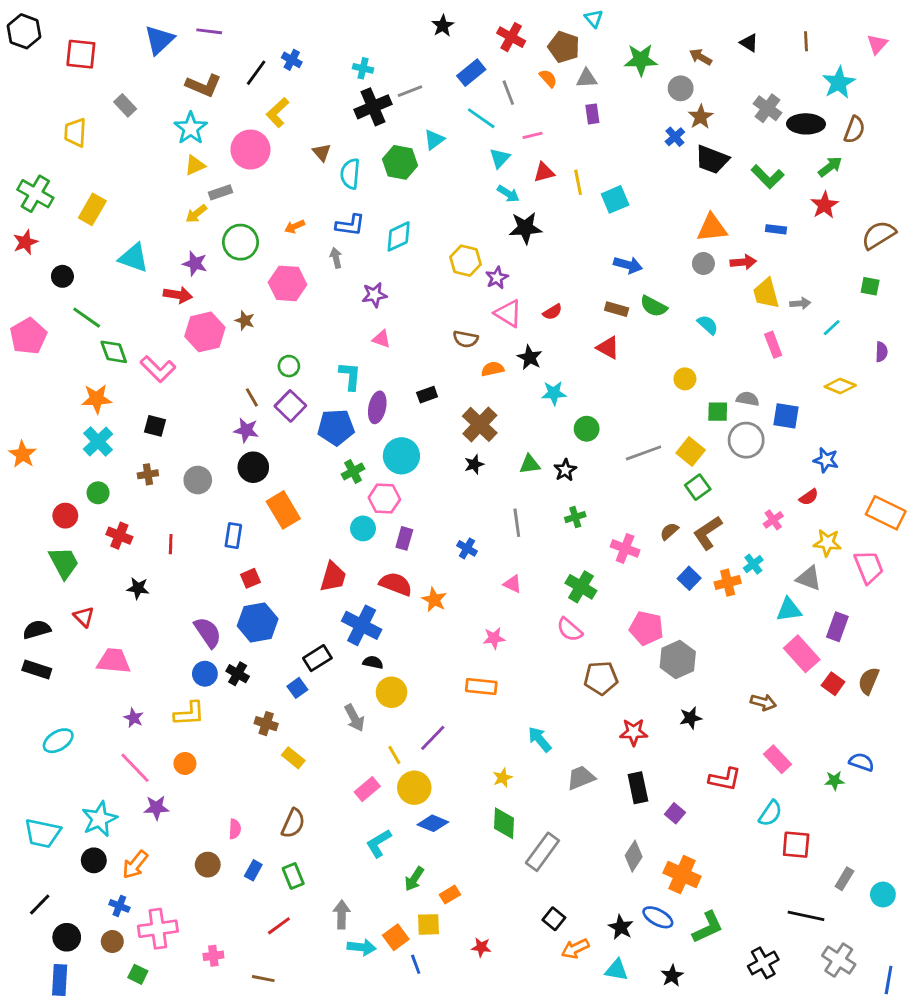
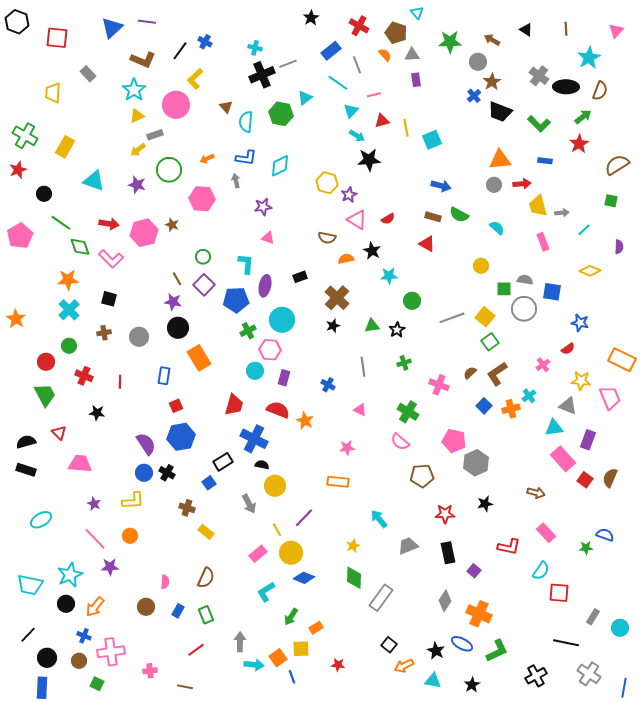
red arrow: (178, 295) -> (109, 224), moved

